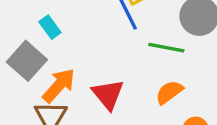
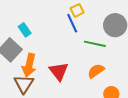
orange arrow: (59, 85) -> (29, 65), turned 150

